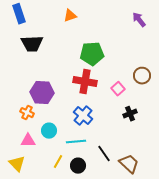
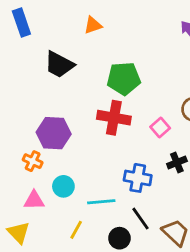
black trapezoid: (32, 44) -> (59, 64), moved, turned 30
blue cross: (83, 116) -> (138, 178), moved, turned -30
black circle: (78, 166) -> (119, 238), moved

